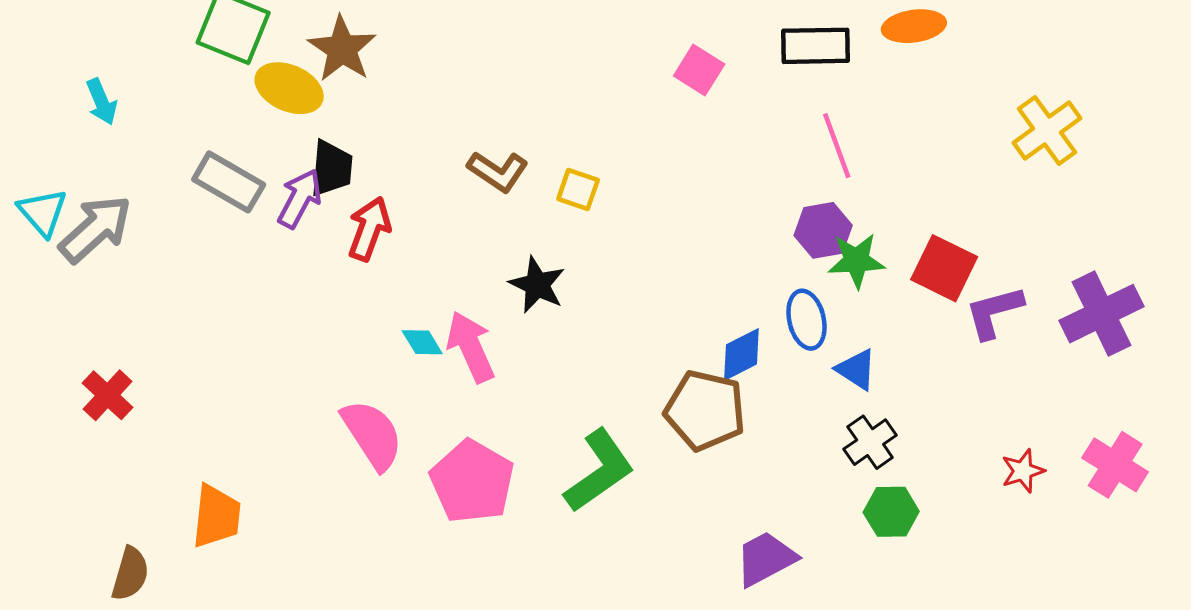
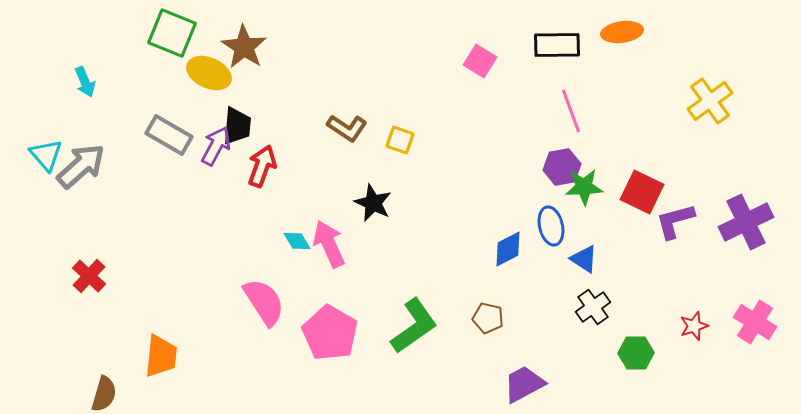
brown pentagon: (705, 410) -> (488, 318), moved, size x0.6
green hexagon: (891, 512) -> (636, 353), moved

